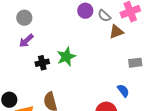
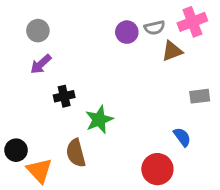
purple circle: (85, 11) -> (127, 32), moved
gray semicircle: (104, 16) -> (155, 28), turned -56
green star: (66, 57) -> (99, 120), moved

